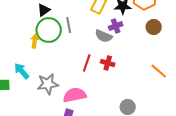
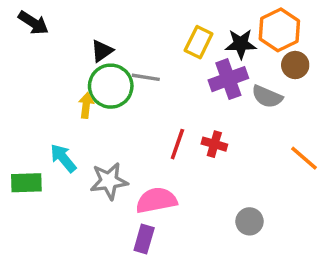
gray line: (69, 25) -> (146, 77), turned -70
purple cross: (116, 26) -> (228, 79), size x1.5
brown circle: (154, 27) -> (295, 65), moved
gray semicircle: (104, 36) -> (267, 97), moved

